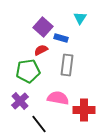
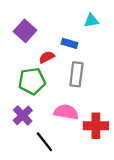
cyan triangle: (80, 18) -> (91, 21), turned 48
purple square: (43, 27) -> (25, 31), moved

